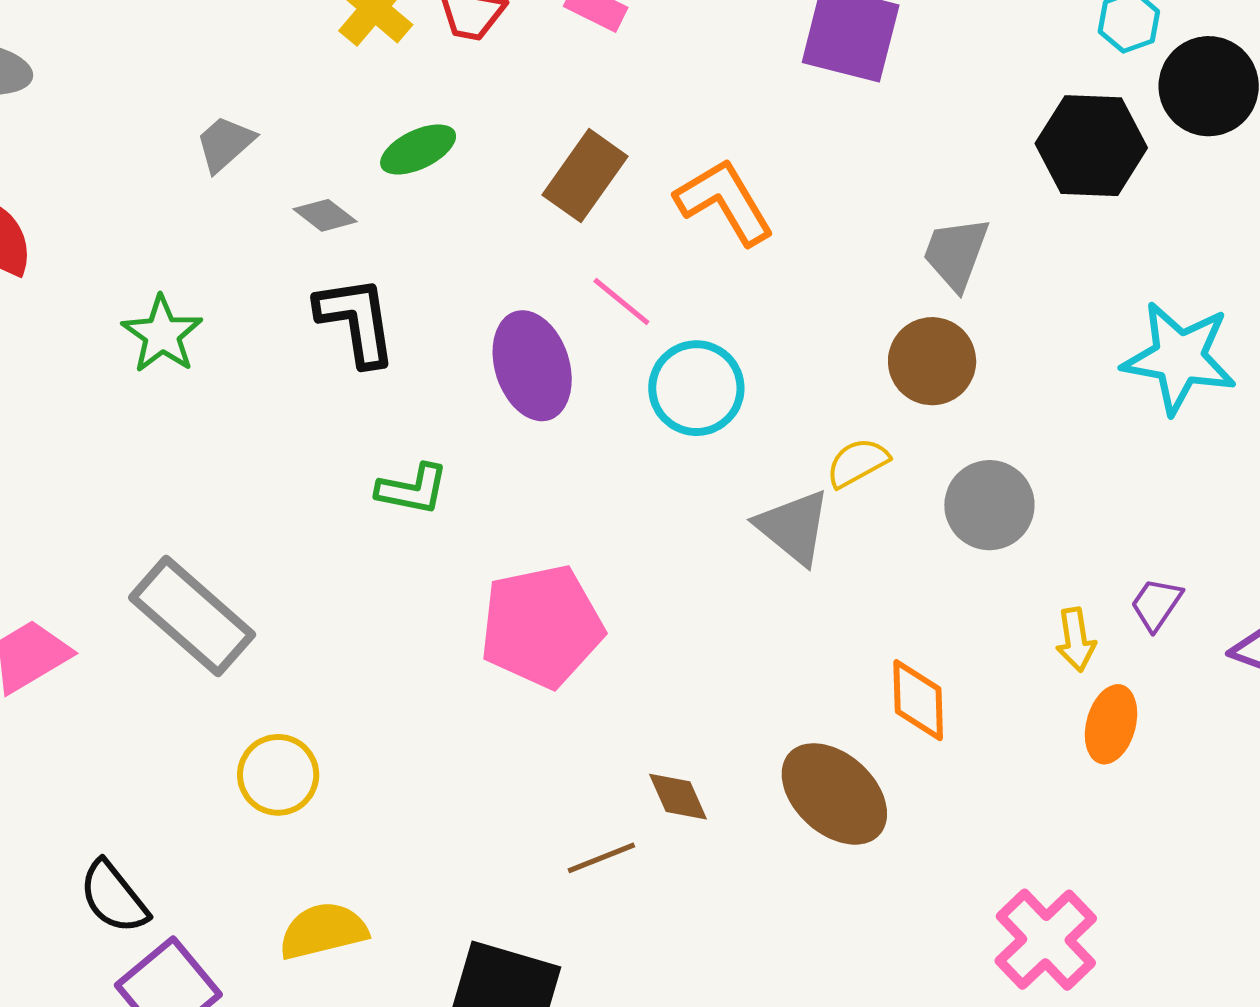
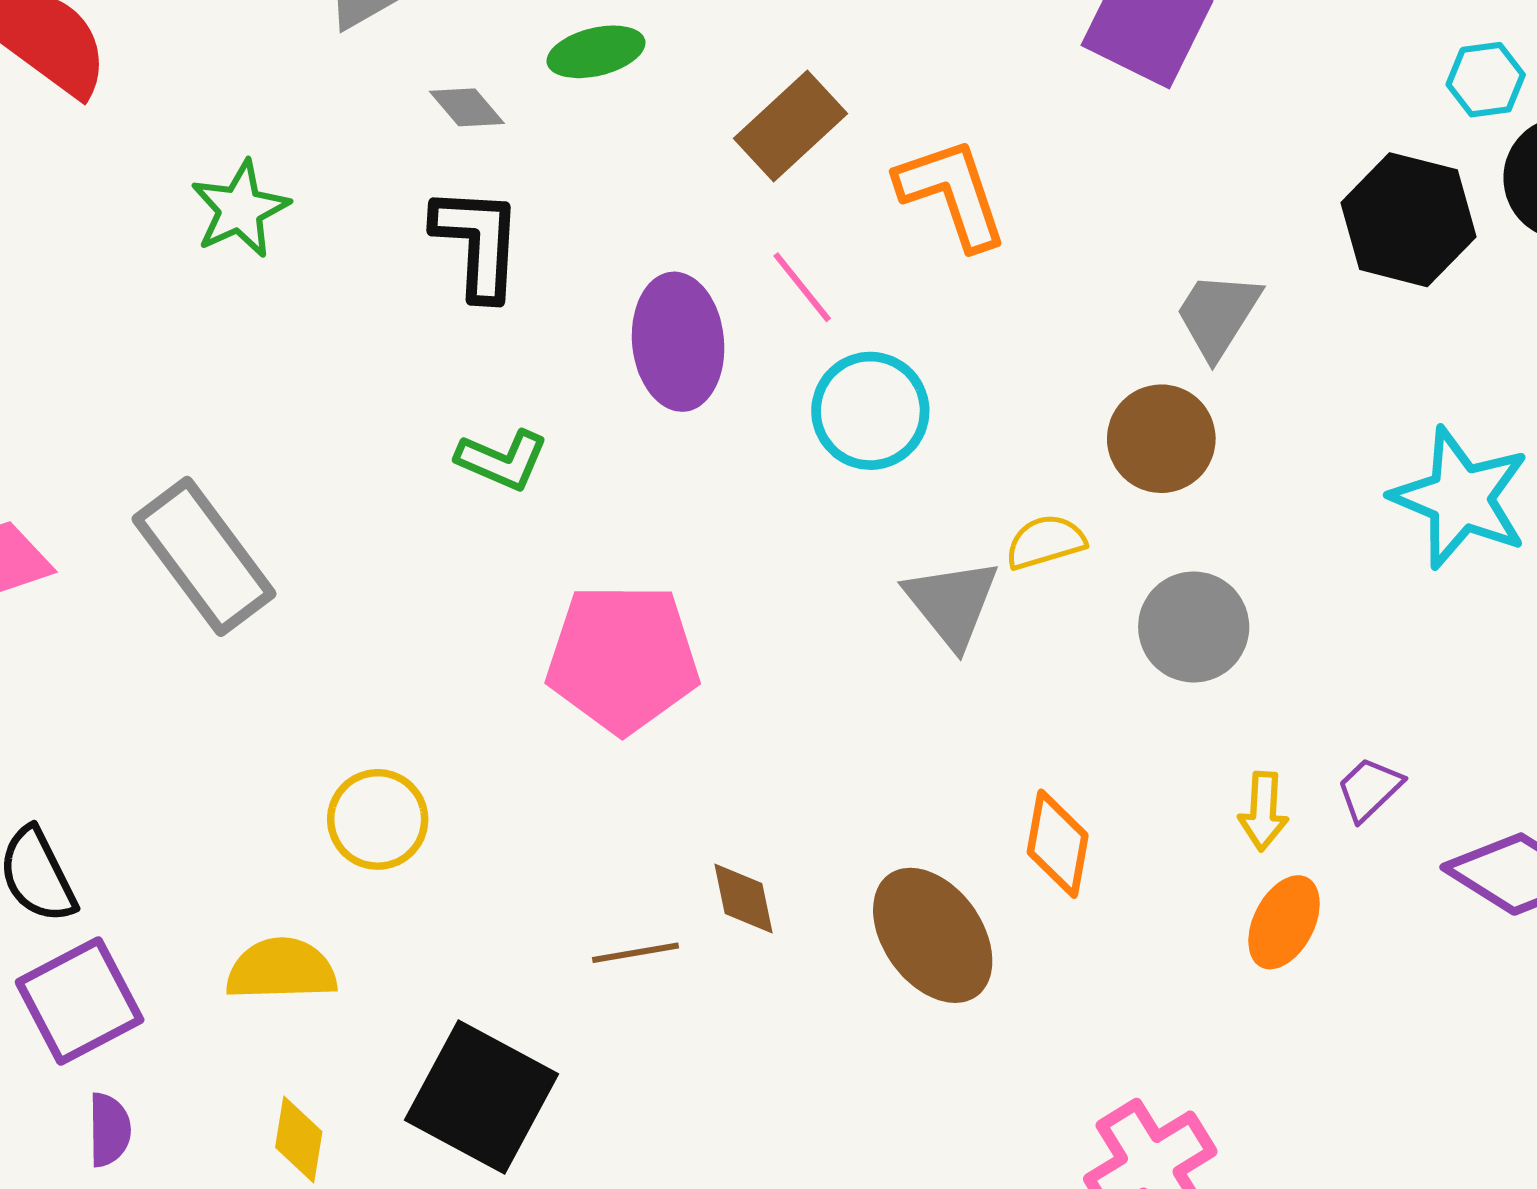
yellow circle: (278, 775) -> (378, 819), moved

